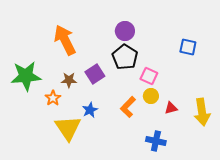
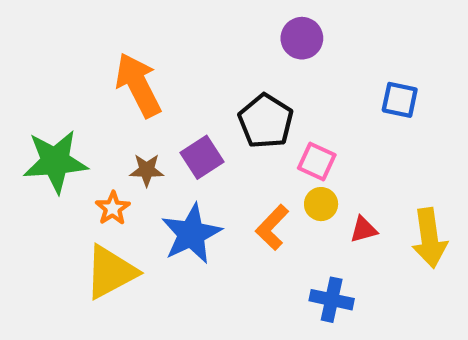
purple circle: (125, 31) -> (302, 38), moved
blue star: (90, 110) -> (191, 234), size x1.8
yellow triangle: (68, 128) -> (111, 272), moved, turned 36

